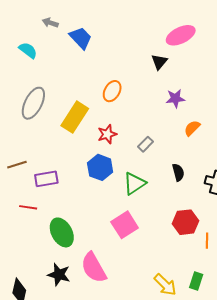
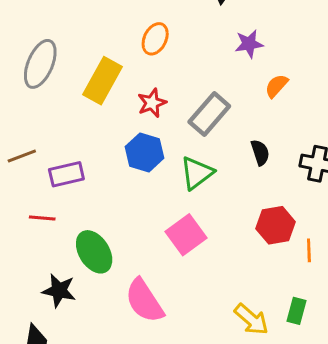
gray rectangle: (145, 144) -> (209, 114), size x1.8
black star: (59, 275) -> (59, 291), moved

